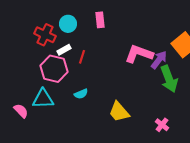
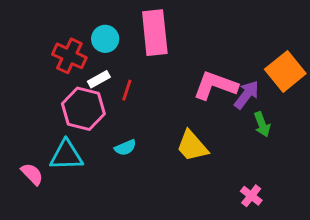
pink rectangle: (100, 20) -> (155, 33), size x1.8
green arrow: (169, 79) -> (262, 124), size x0.6
yellow trapezoid: (119, 112) -> (192, 146), moved

